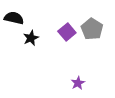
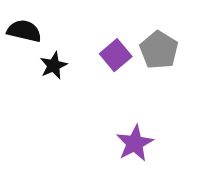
purple star: (78, 83) -> (135, 143), size x1.5

